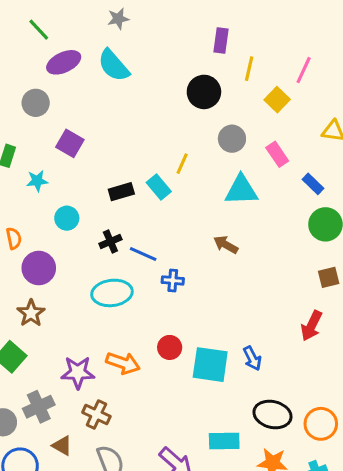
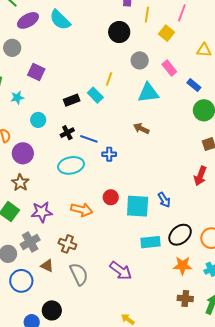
purple star: (78, 372) -> (42, 212), moved
black ellipse: (272, 414) -> (180, 235), turned -50
cyan rectangle: (224, 441) -> (151, 242), moved

